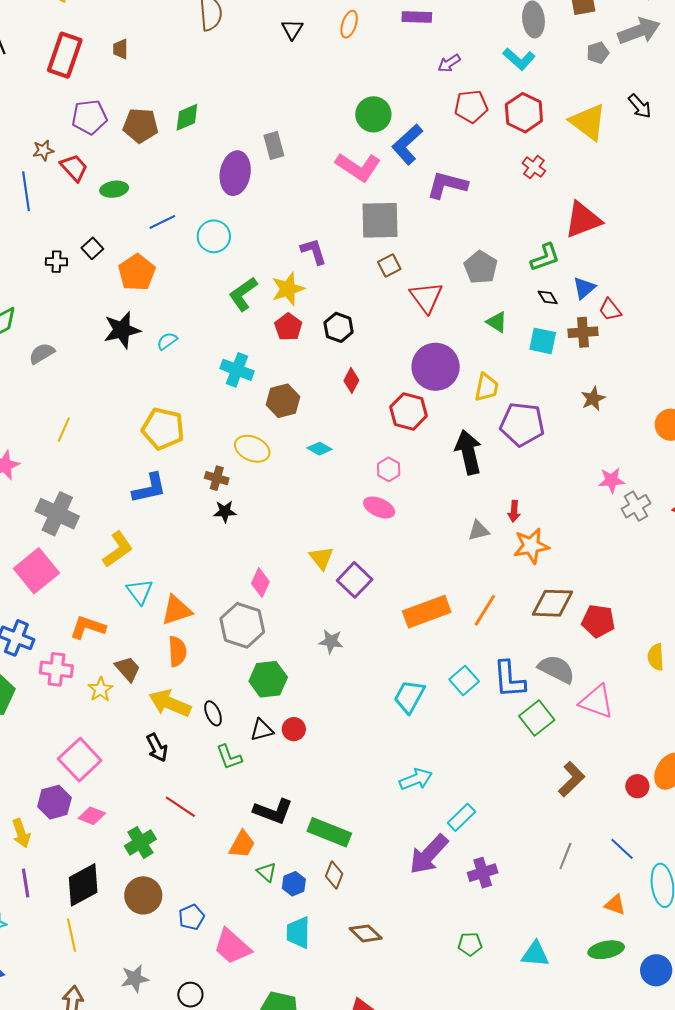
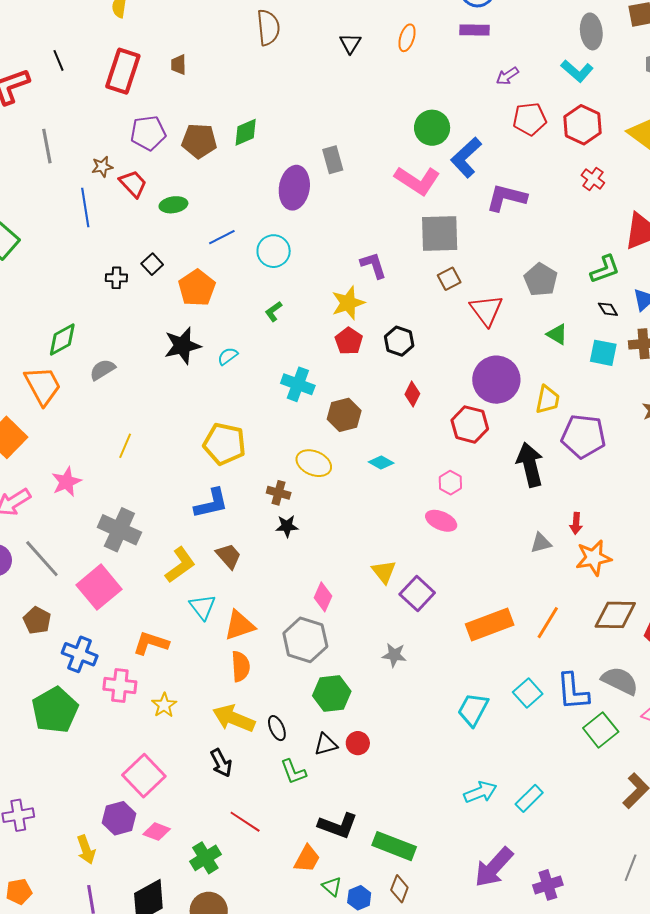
green L-shape: (243, 294) -> (274, 311), moved, size x0.6
brown trapezoid: (128, 669) -> (229, 556), moved
cyan rectangle: (461, 817) -> (529, 798), moved

